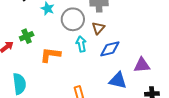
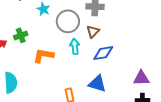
purple triangle: (142, 65) -> (141, 78), moved
blue triangle: (118, 80) -> (97, 84), moved

